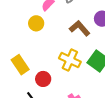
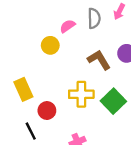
yellow cross: (70, 60) -> (81, 94), turned -35

